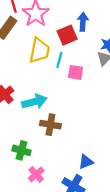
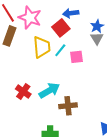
blue arrow: (83, 22) -> (71, 13), turned -84
cyan line: (59, 60) -> (60, 50), turned 40

